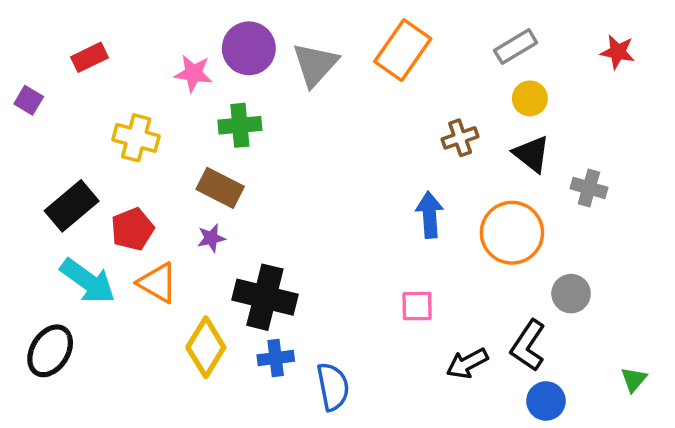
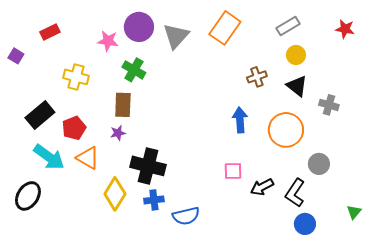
green cross: (240, 125) -> (134, 70), turned 35
brown rectangle: (220, 188) -> (123, 105), turned 65
black arrow: (467, 363) -> (262, 187), moved
blue semicircle: (333, 387) -> (186, 216), turned 88

